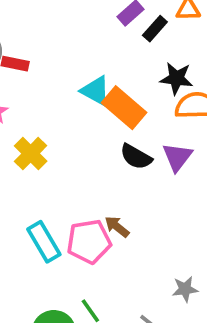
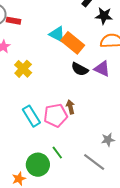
black star: (176, 78) -> (104, 16), moved
purple triangle: (177, 157) -> (102, 69), turned -42
brown arrow: (117, 227) -> (70, 107), turned 40

